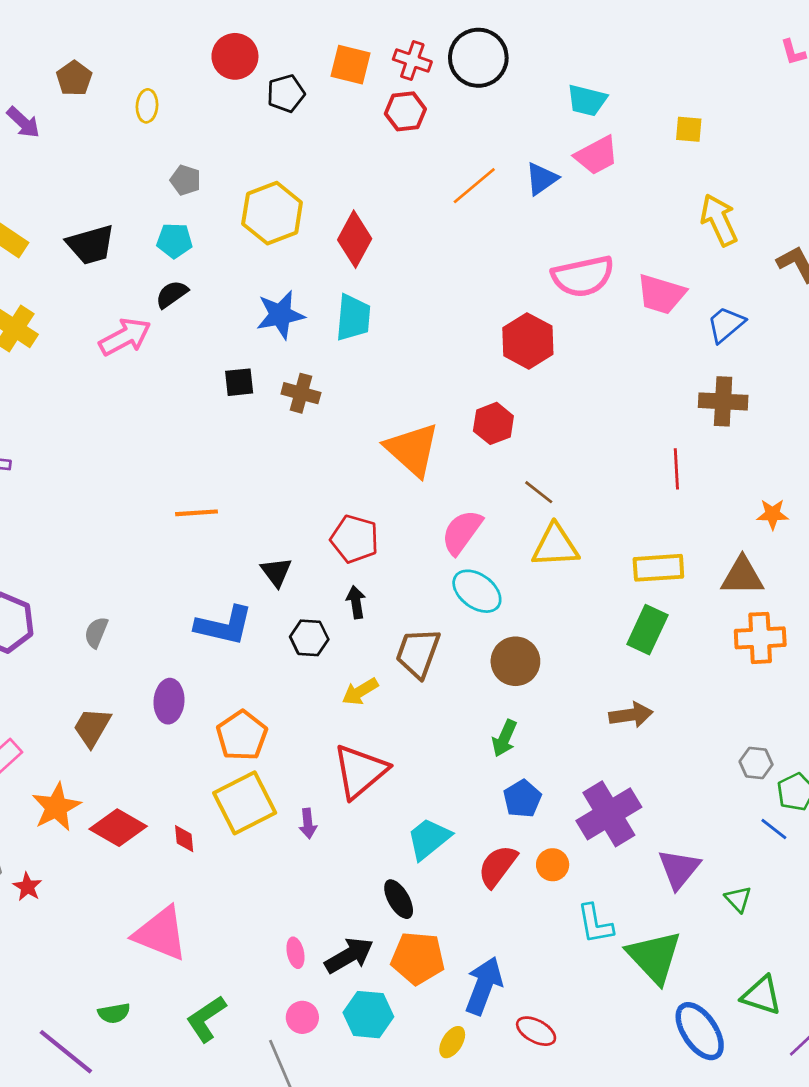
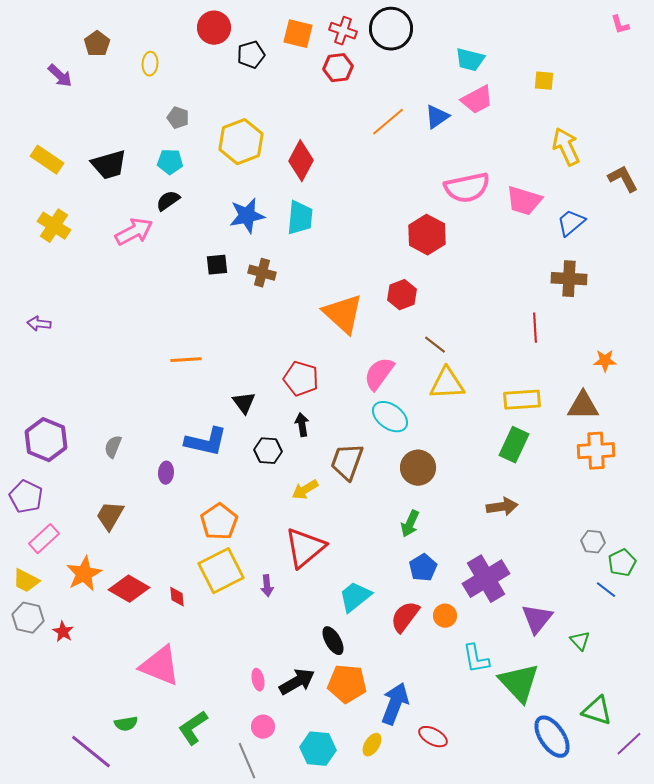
purple ellipse: (169, 701) -> (166, 473), moved, size x0.7
cyan hexagon: (368, 1015) -> (318, 749), moved

